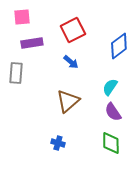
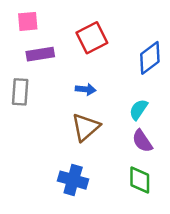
blue arrow: (71, 62) -> (86, 89), moved, turned -35
blue cross: (58, 143) -> (73, 180), size x1.6

